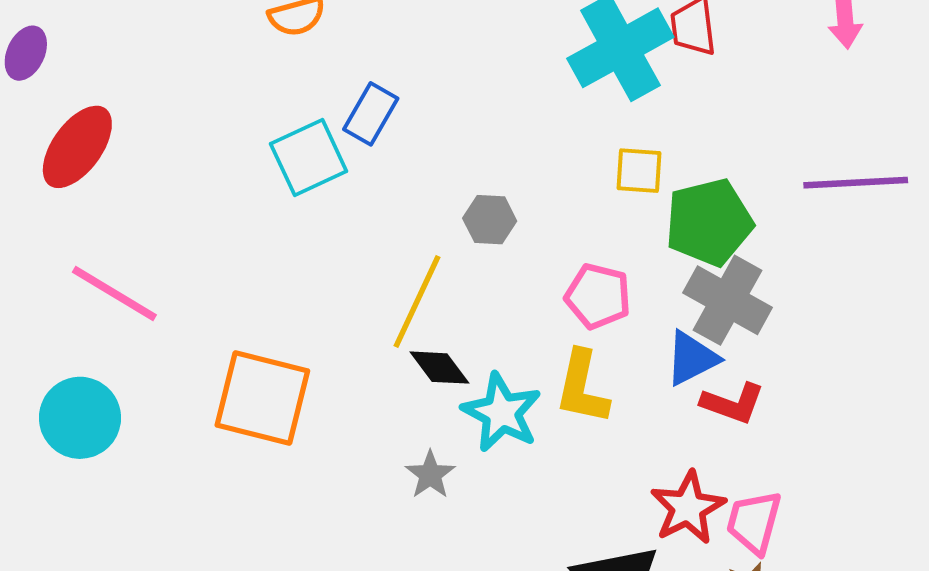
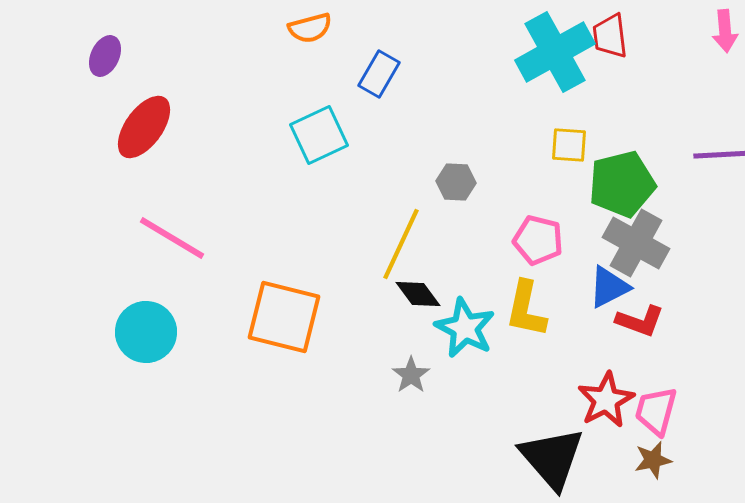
blue rectangle: (371, 114) -> (379, 74), moved

